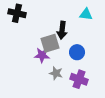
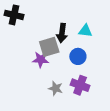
cyan triangle: (86, 14) -> (85, 31), moved
gray star: (56, 73) -> (56, 88), moved

